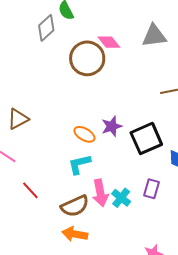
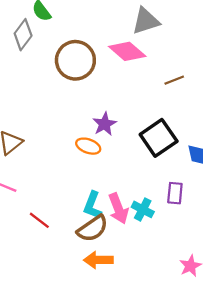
pink diamond: (109, 42) -> (127, 51), moved, size x1.4
purple star: (112, 126) -> (105, 124), moved
cyan L-shape: (79, 164) -> (92, 205), moved, turned -45

